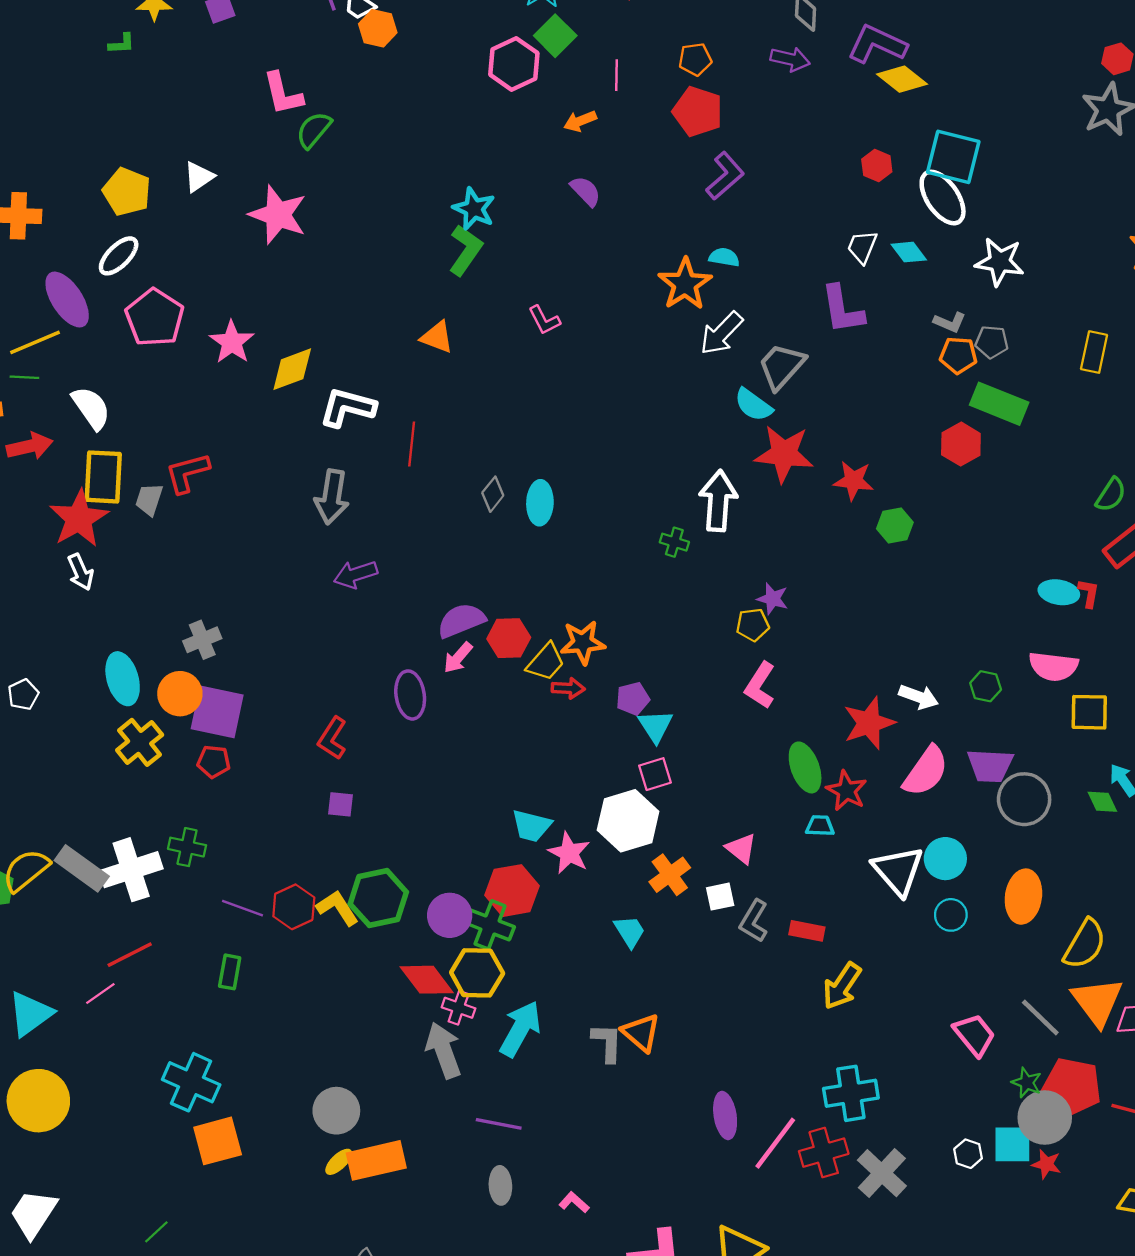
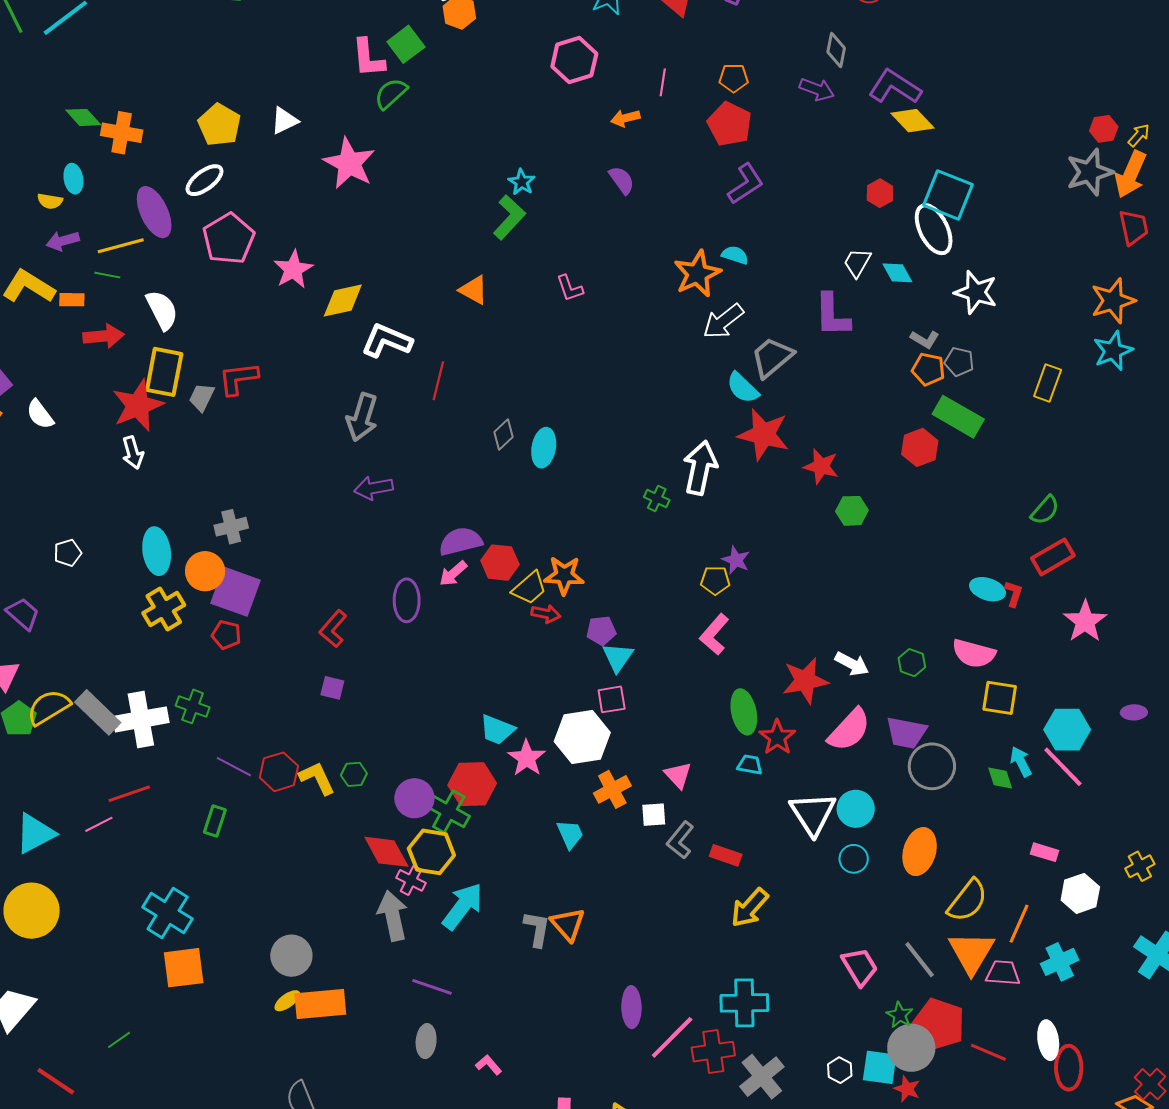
green square: (555, 36) -> (406, 44), moved
cyan star: (474, 209) -> (522, 182), size x0.7
green hexagon: (378, 898) -> (354, 774), size x0.5

